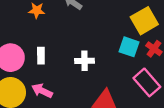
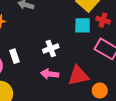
pink arrow: (42, 91) -> (50, 74), moved

